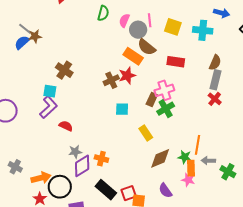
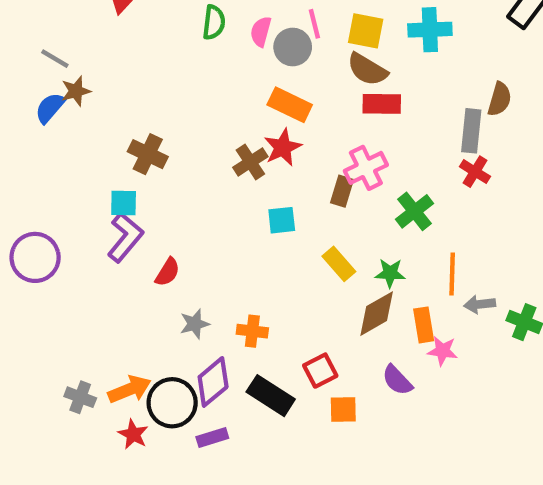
gray line: (25, 29) -> (55, 59), moved
brown semicircle: (147, 47) -> (367, 69), moved
brown semicircle: (215, 63) -> (500, 99), moved
green cross: (166, 109) -> (415, 211), moved
red semicircle: (66, 126) -> (168, 272), turned 104
green star: (185, 157) -> (390, 273), moved
purple diamond: (82, 166) -> (213, 382), moved
gray cross: (15, 167) -> (80, 397), moved
orange rectangle: (191, 168) -> (424, 325), moved
red square: (129, 193) -> (320, 371), moved

